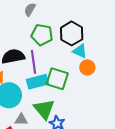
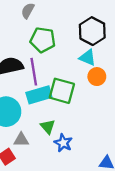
black hexagon: (72, 33) -> (92, 31), moved
green triangle: (44, 109) -> (48, 127), size x0.6

